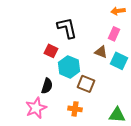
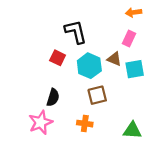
cyan square: (119, 61) -> (135, 69), turned -36
cyan hexagon: (69, 67) -> (89, 66), moved
brown square: (86, 84) -> (97, 95), turned -36

